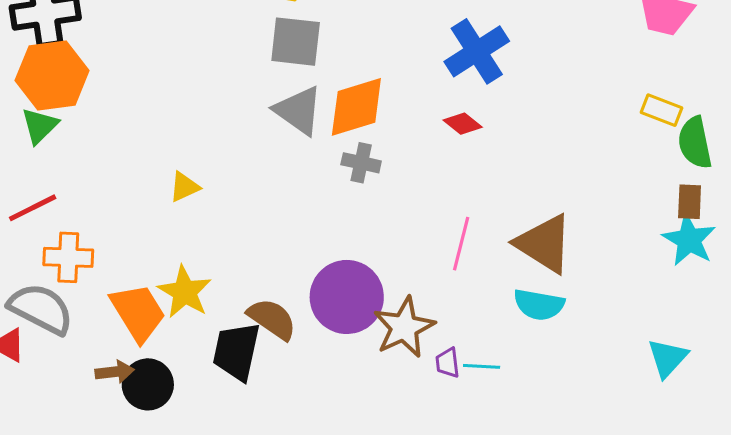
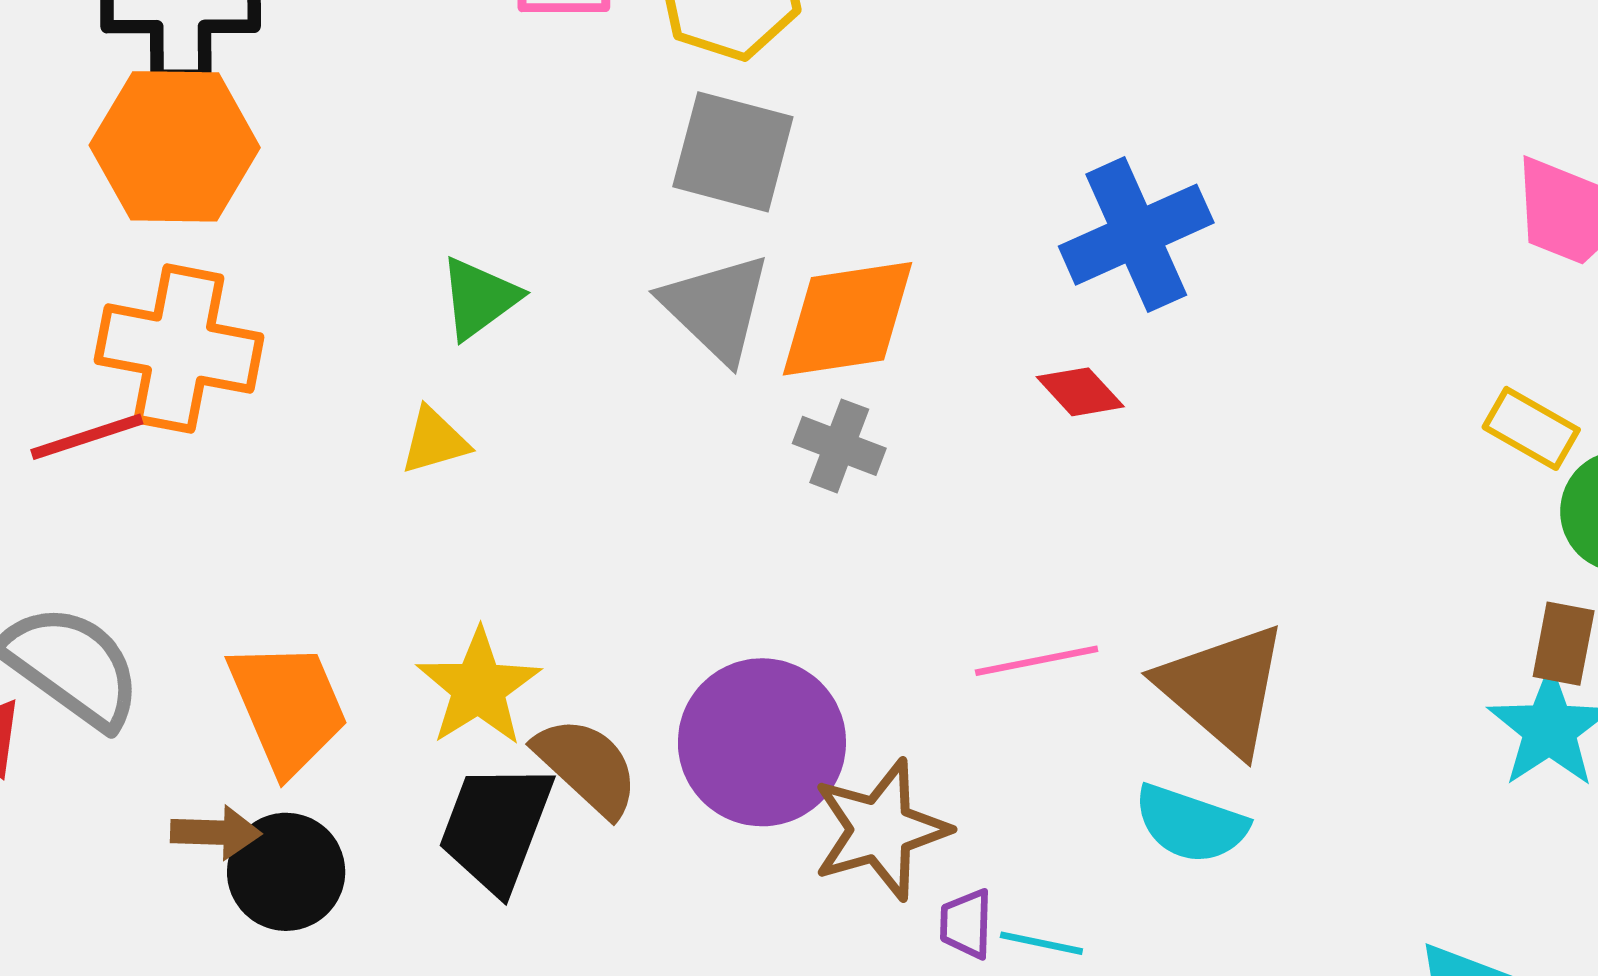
green triangle: (40, 126) -> (479, 298), moved
pink line: (461, 244) -> (1037, 661), turned 56
orange cross: (68, 257) -> (179, 349), moved, size x1.4
yellow star: (185, 292) -> (479, 687), moved

